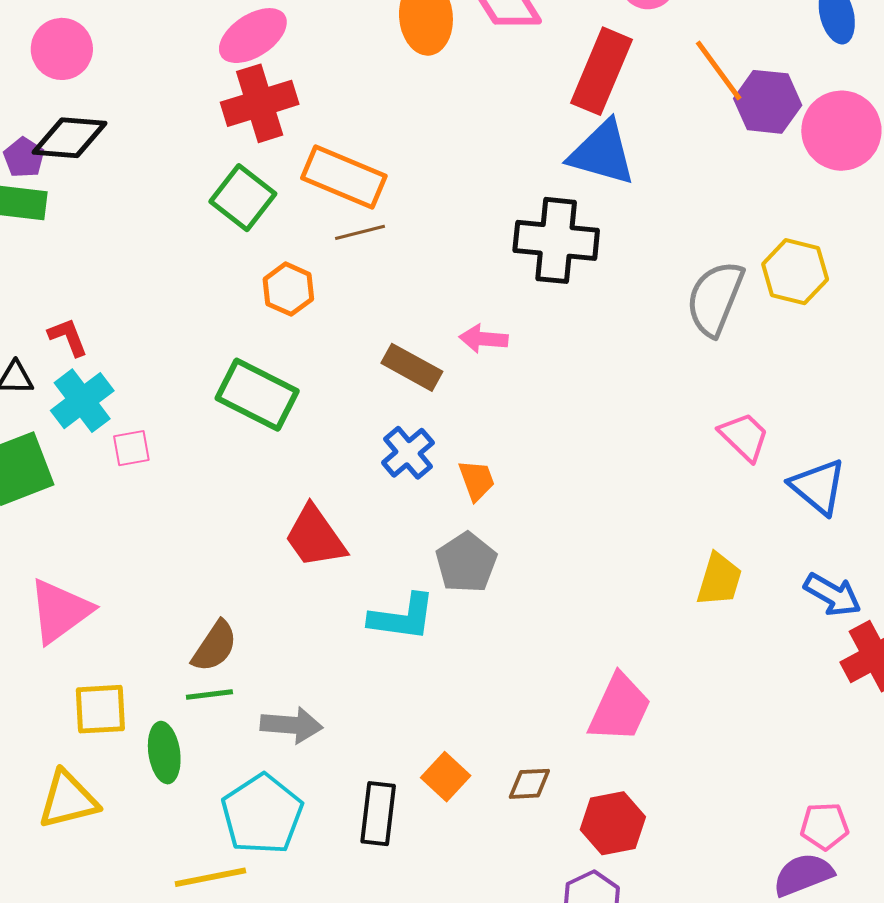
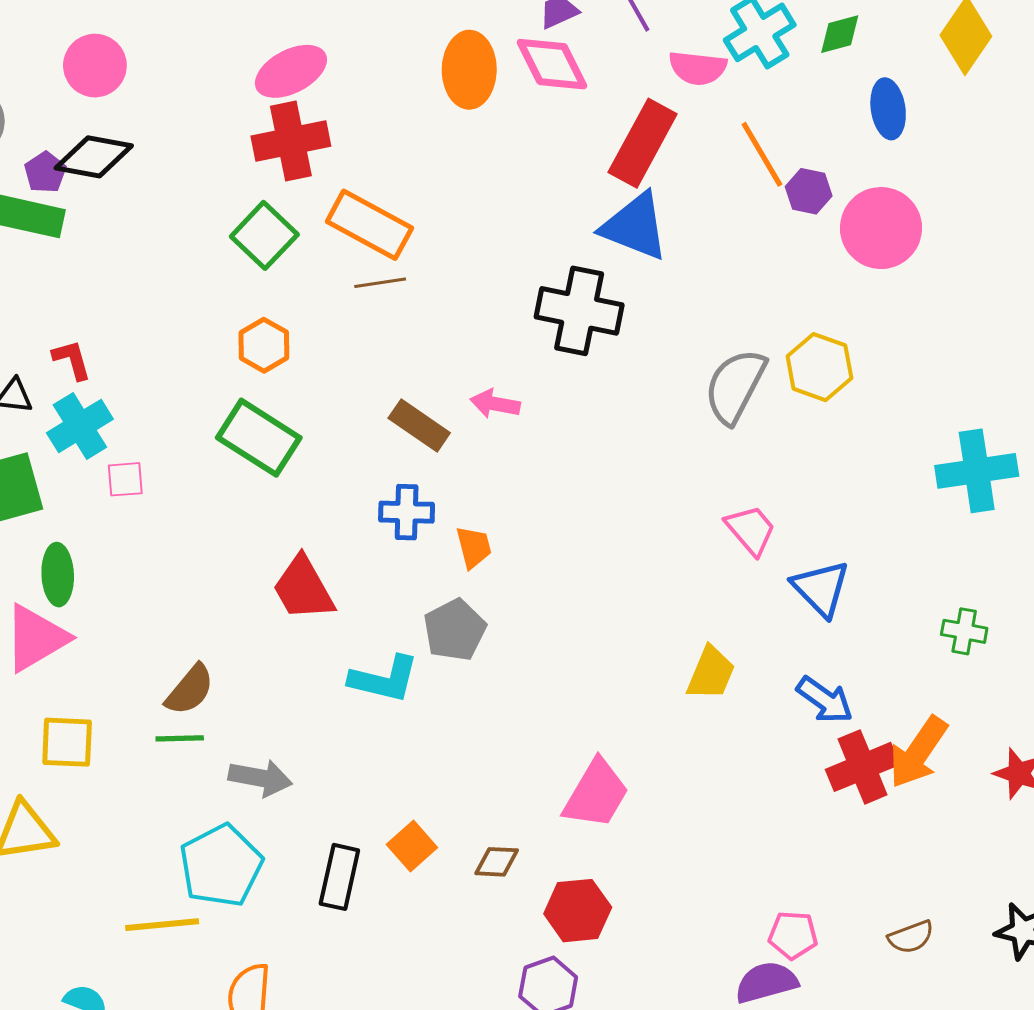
purple hexagon: (768, 102) -> (809, 191), size x0.7
orange hexagon: (288, 289) -> (264, 345), moved
blue cross: (408, 453) -> (407, 512), turned 36
green ellipse: (164, 753) -> (58, 575), moved

